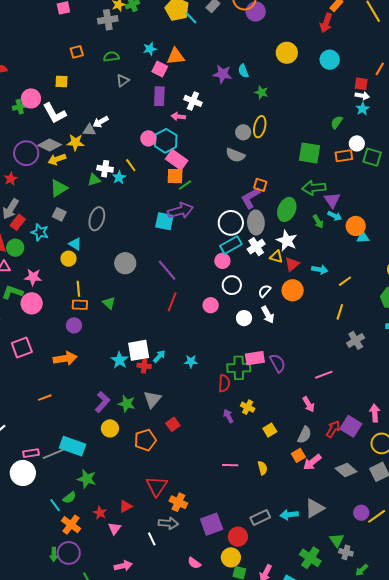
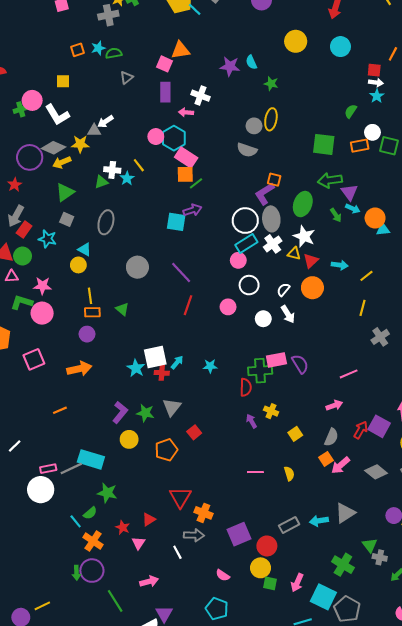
cyan star: (150, 49) -> (98, 48), moved
purple arrow: (180, 211) -> (192, 210), size x0.7
pink arrow: (309, 404) -> (334, 405), turned -77

